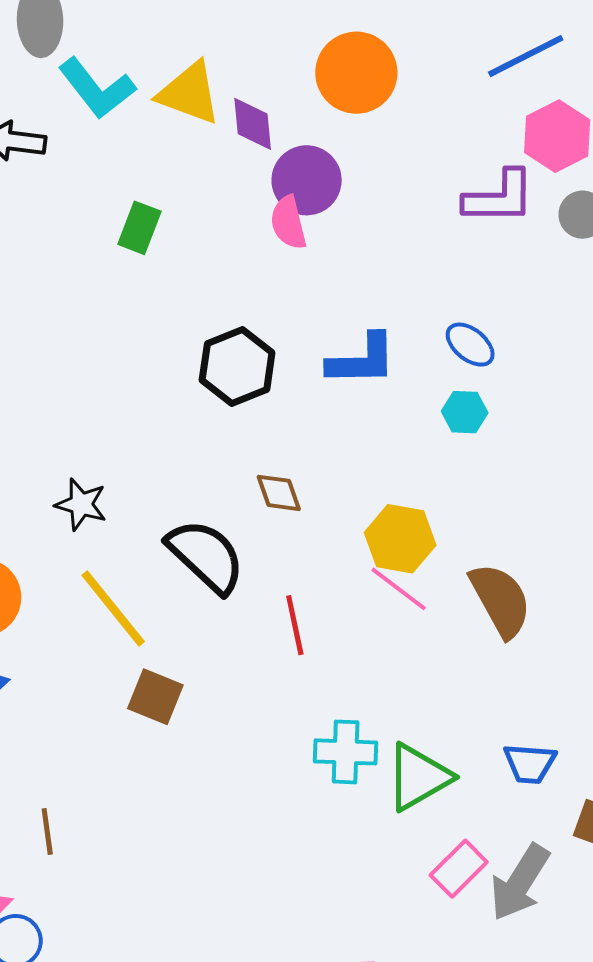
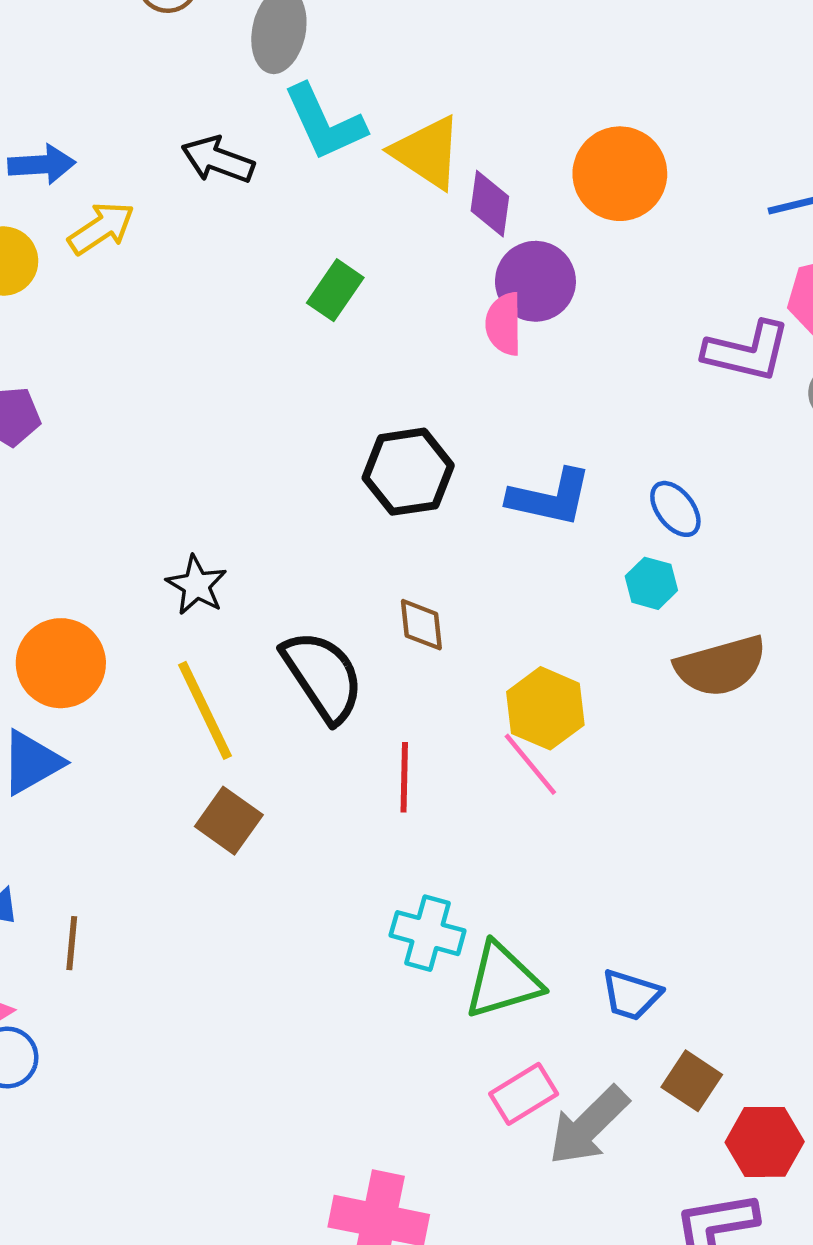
brown semicircle: (501, 600) -> (721, 666), moved, turned 90

